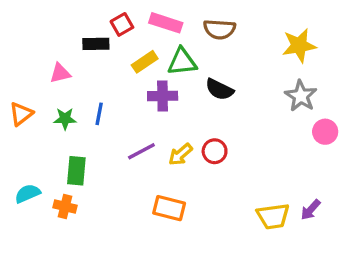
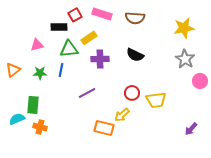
green triangle: (182, 62) -> (69, 49), moved
yellow arrow: (180, 154) -> (122, 115), moved
green rectangle: (76, 171) -> (33, 105), moved
yellow trapezoid: (273, 216) -> (156, 100), moved

